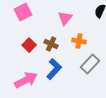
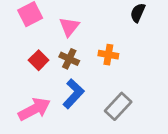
pink triangle: (65, 18) -> (69, 27), moved
gray rectangle: (90, 64) -> (118, 106), moved

